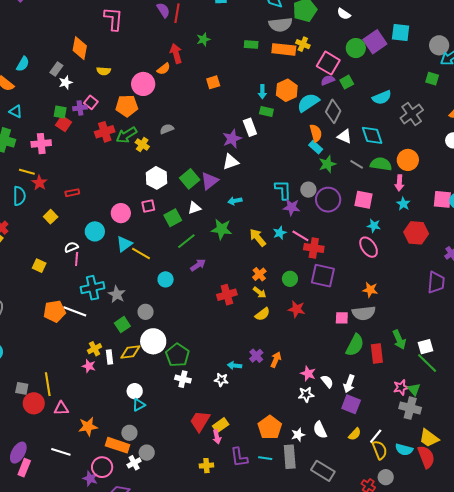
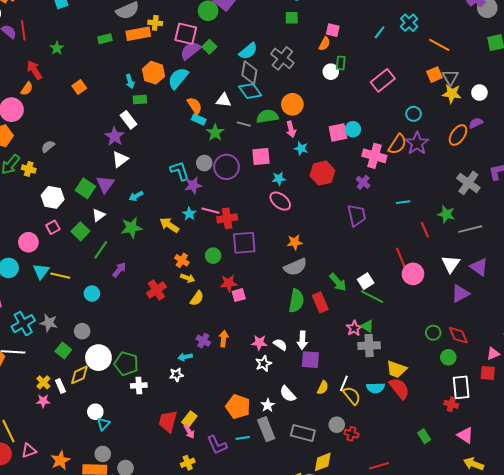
purple semicircle: (328, 80) -> (190, 51), size x1.5
gray diamond: (333, 111) -> (249, 73), moved
pink square: (342, 318) -> (239, 295), moved
gray circle: (386, 477) -> (337, 425), moved

